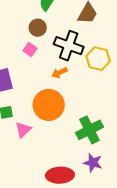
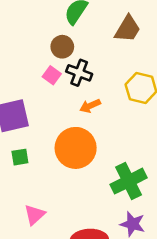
black cross: (69, 46) -> (79, 73), moved, size x0.7
pink triangle: (23, 130) -> (35, 215), moved

